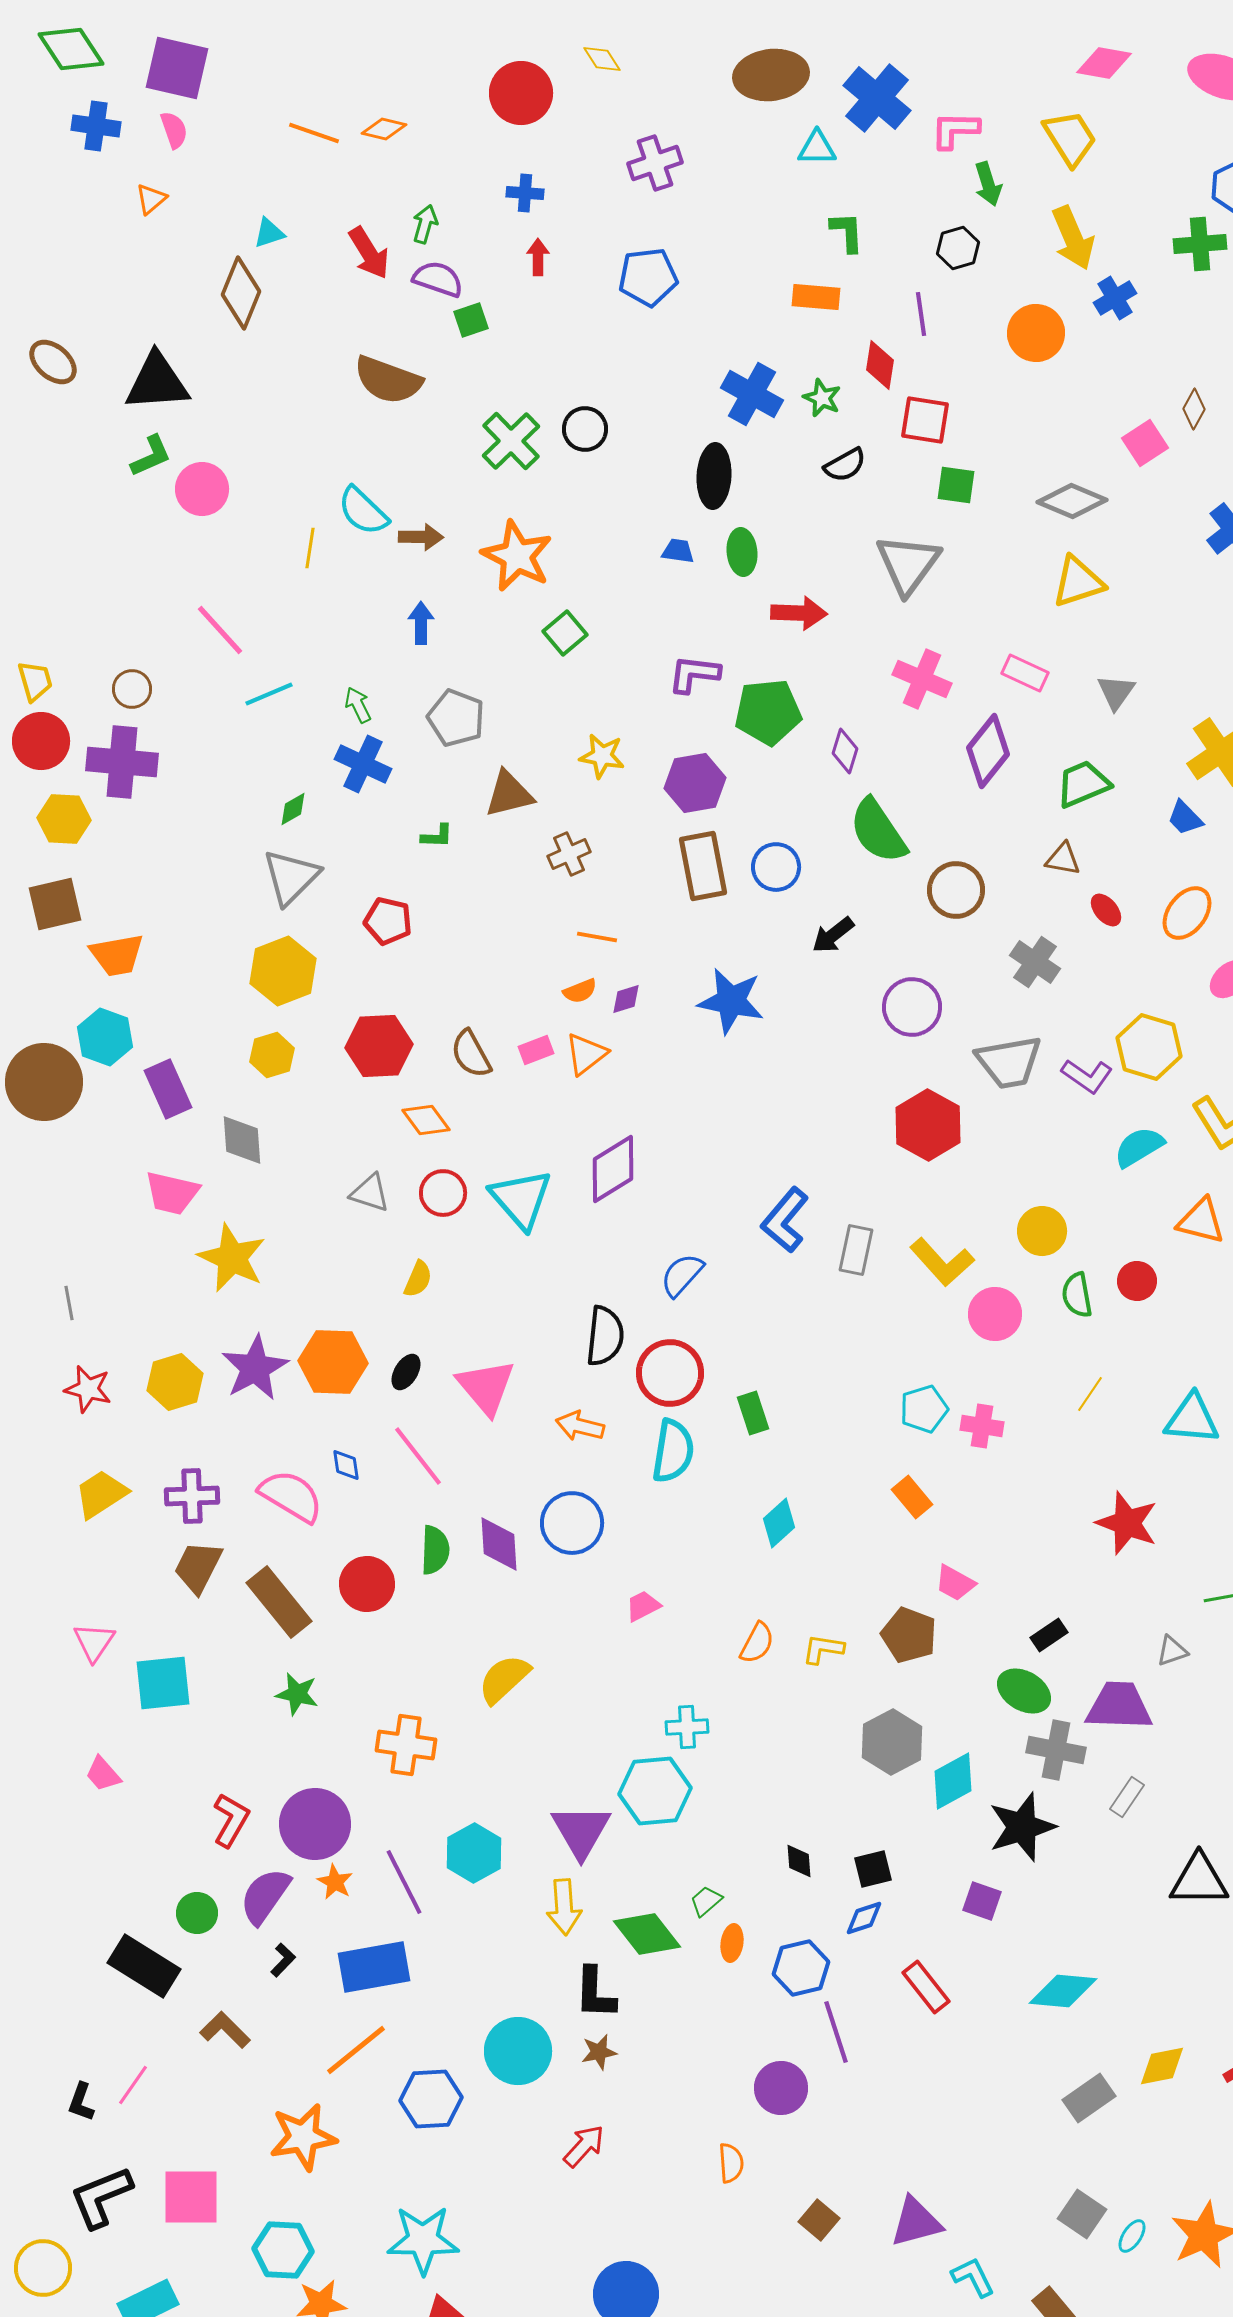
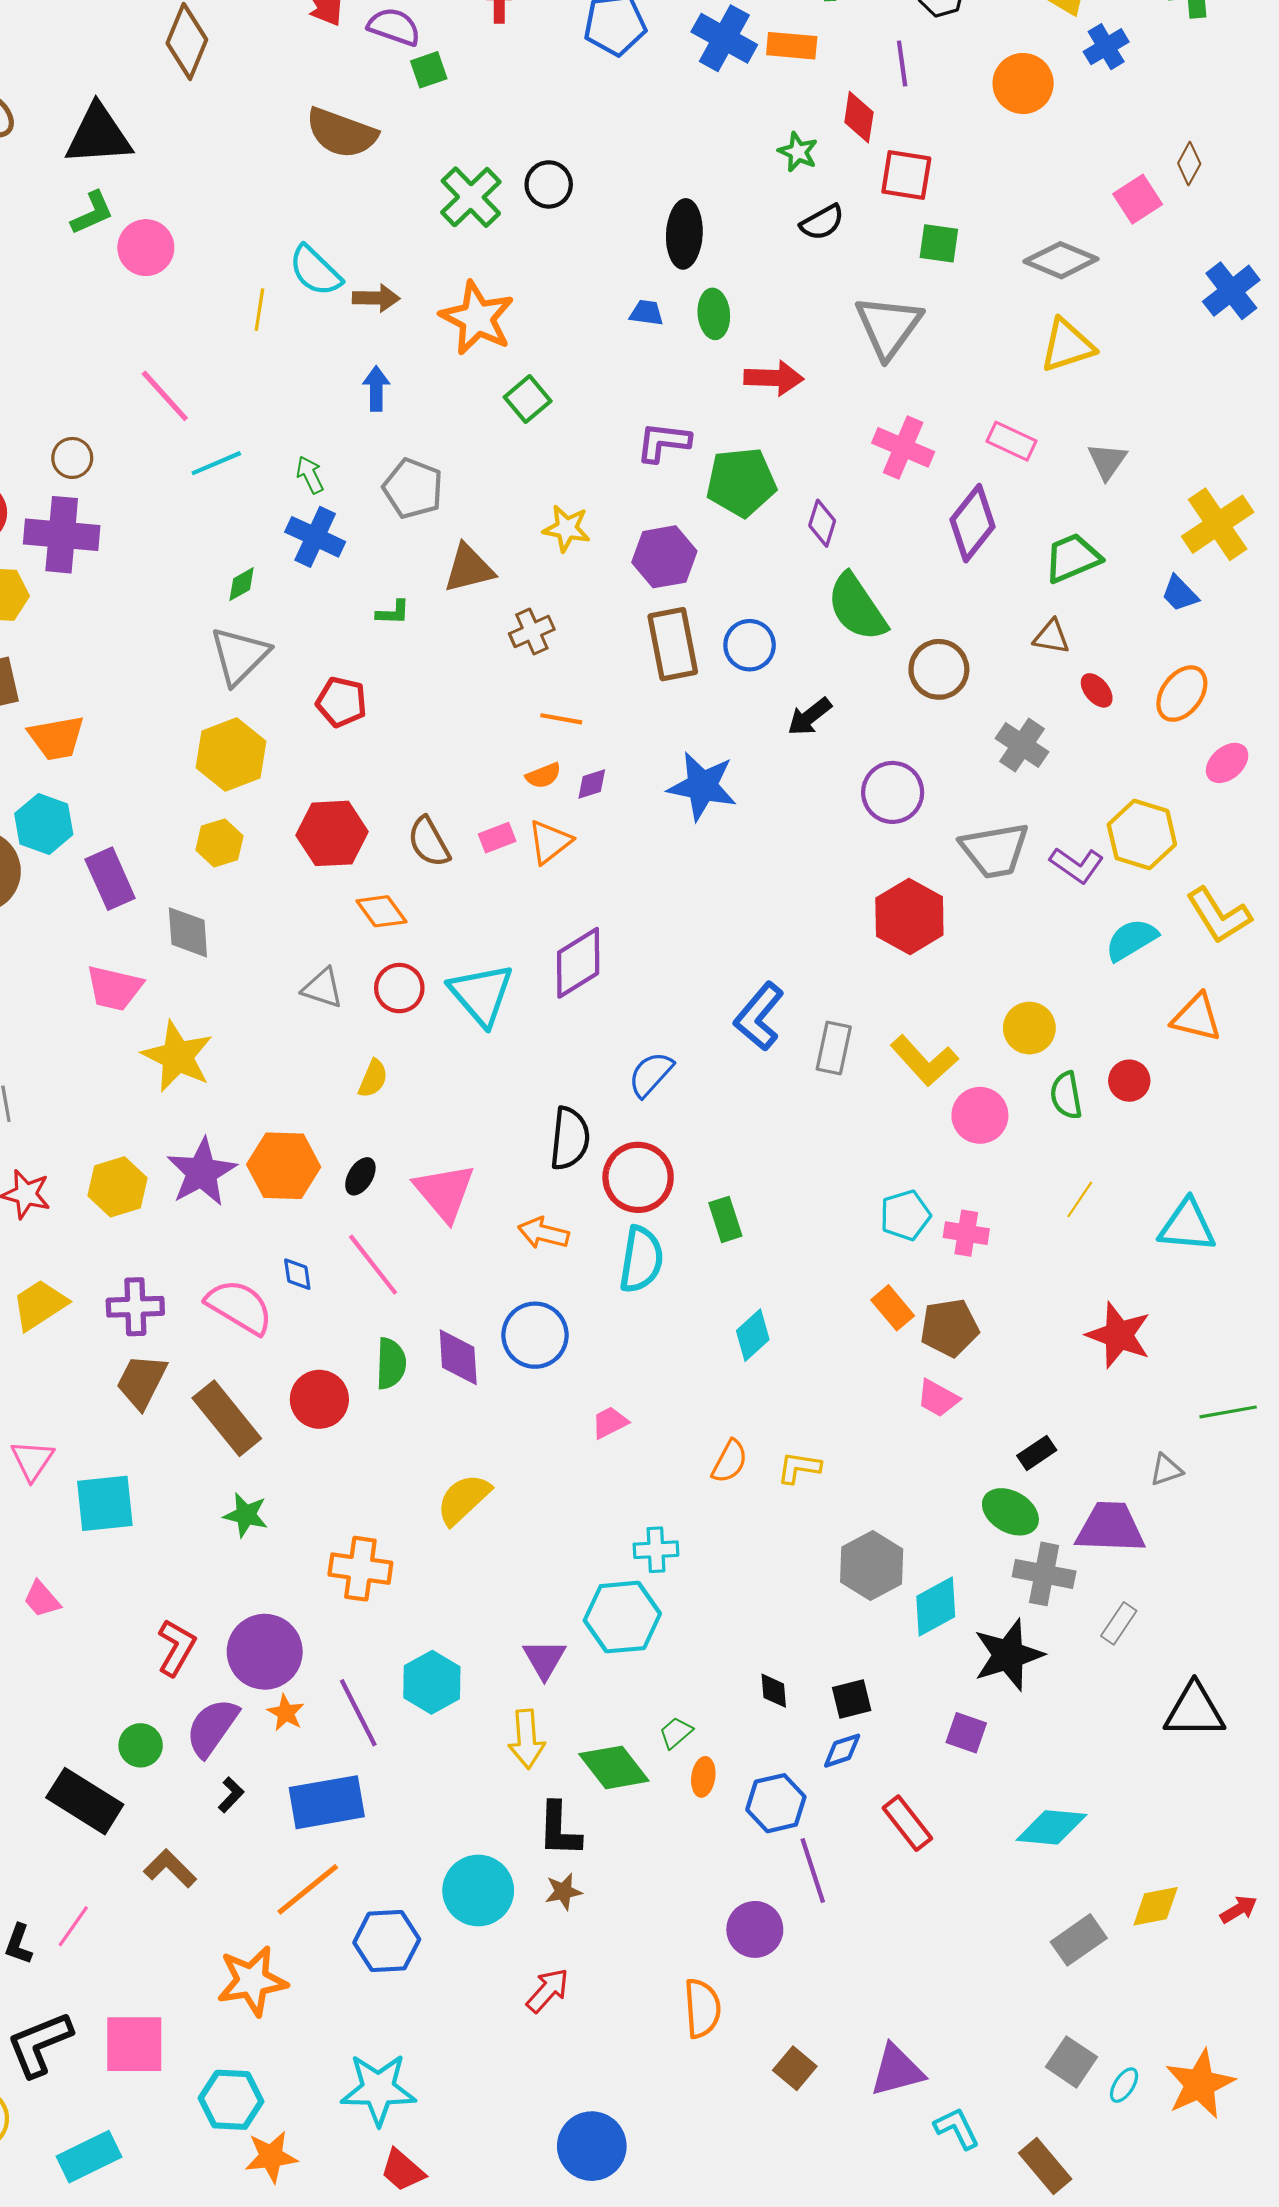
blue cross: (752, 394) -> (724, 38), moved
brown pentagon: (909, 1635) -> (949, 1328), moved, turned -30
purple triangle: (581, 1831) -> (544, 1659), size x0.7
orange semicircle: (731, 2163) -> (702, 2008), size x1.4

